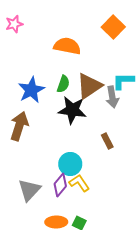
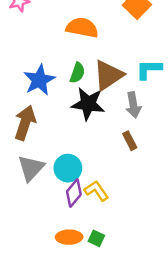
gray arrow: (112, 97) -> (133, 105), moved
cyan circle: (70, 164) -> (68, 168), moved
gray triangle: (29, 190) -> (31, 168), moved

